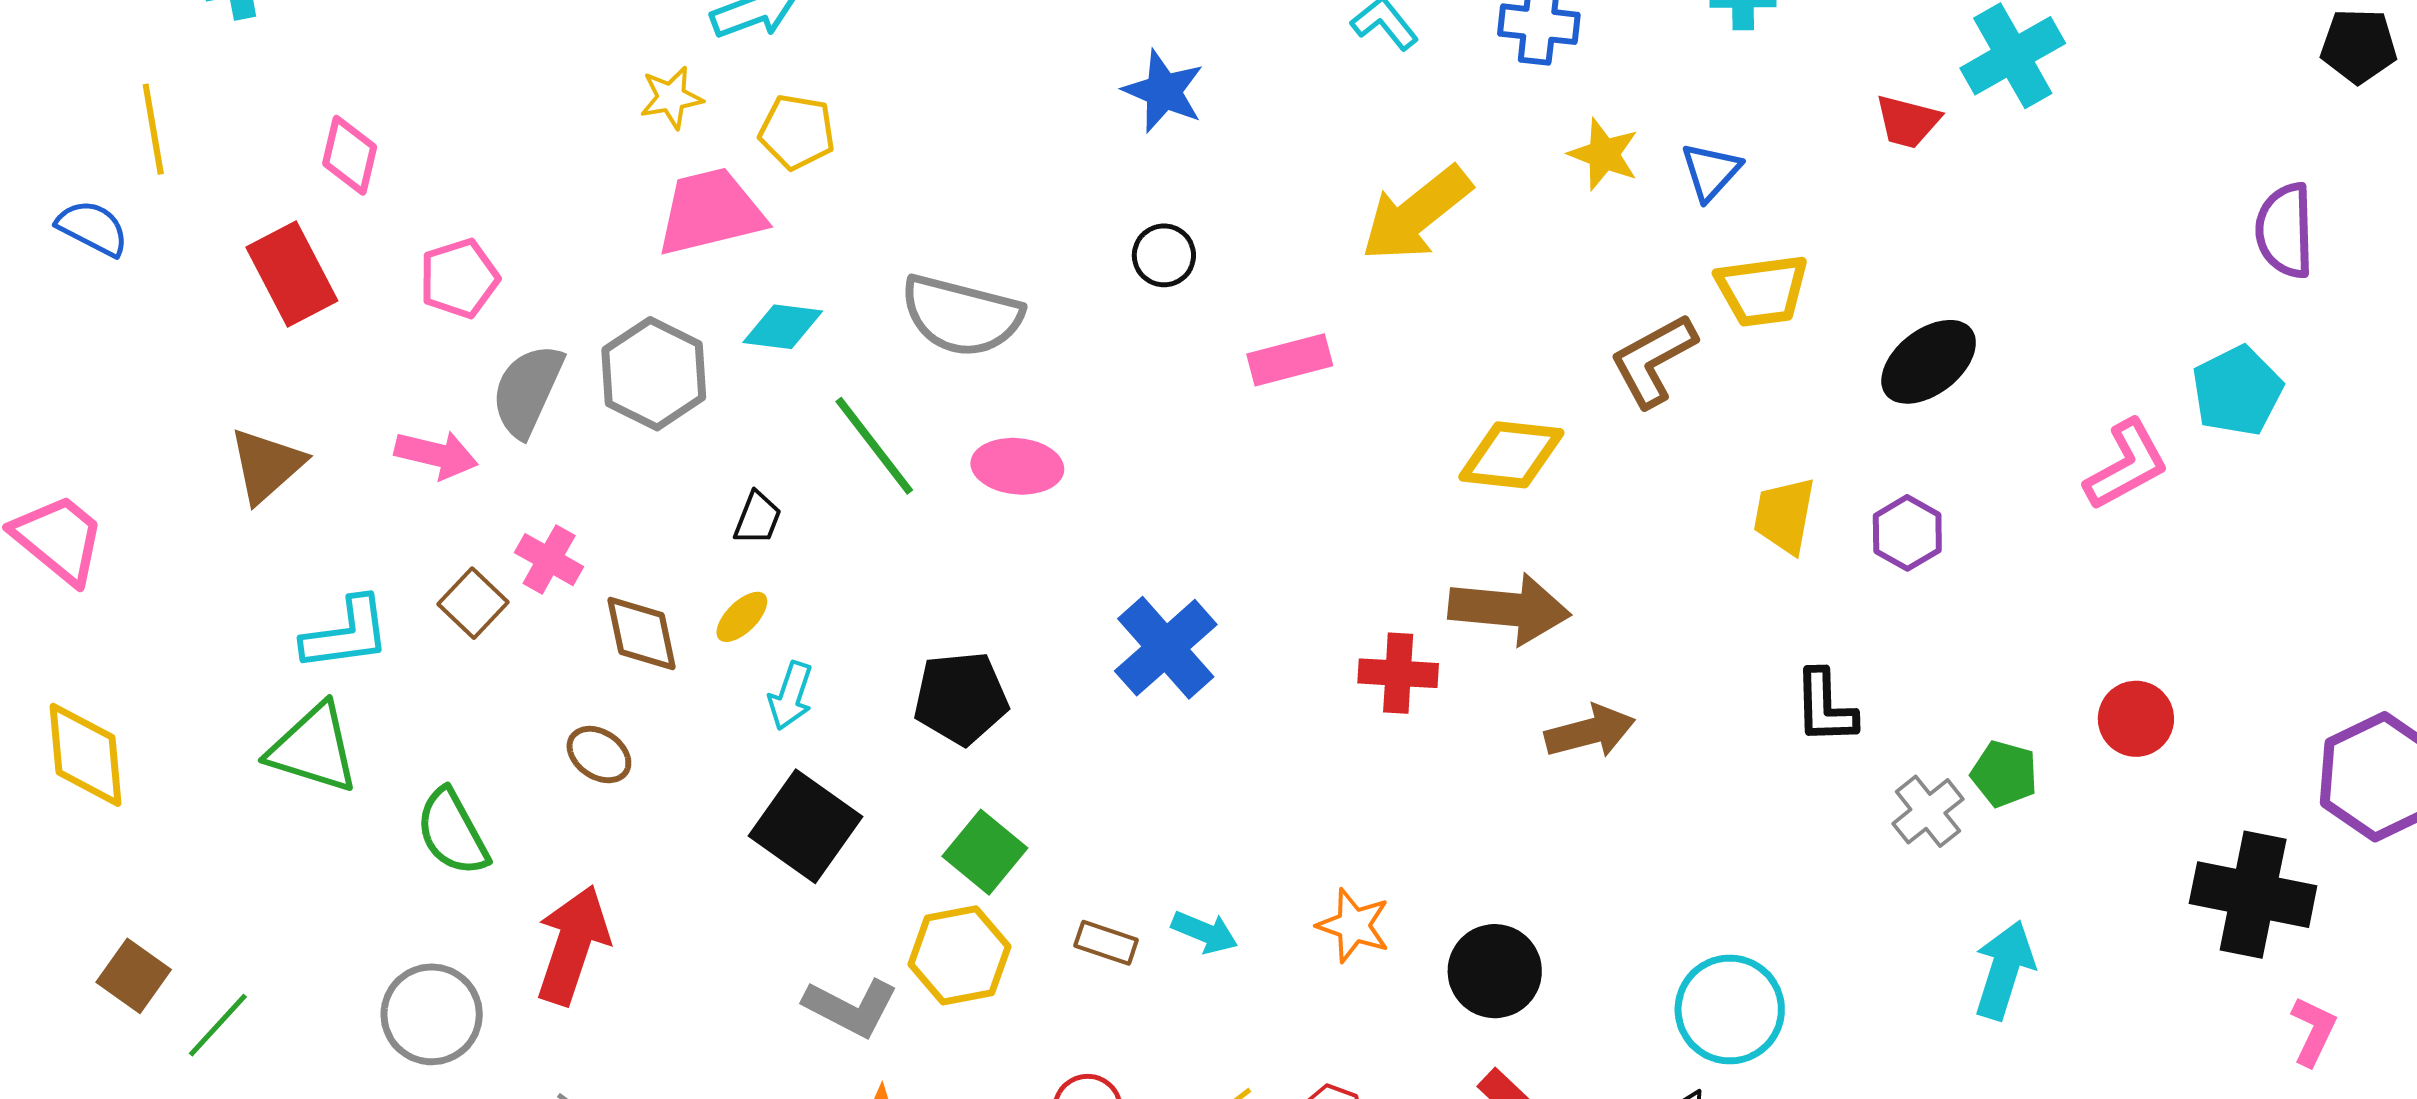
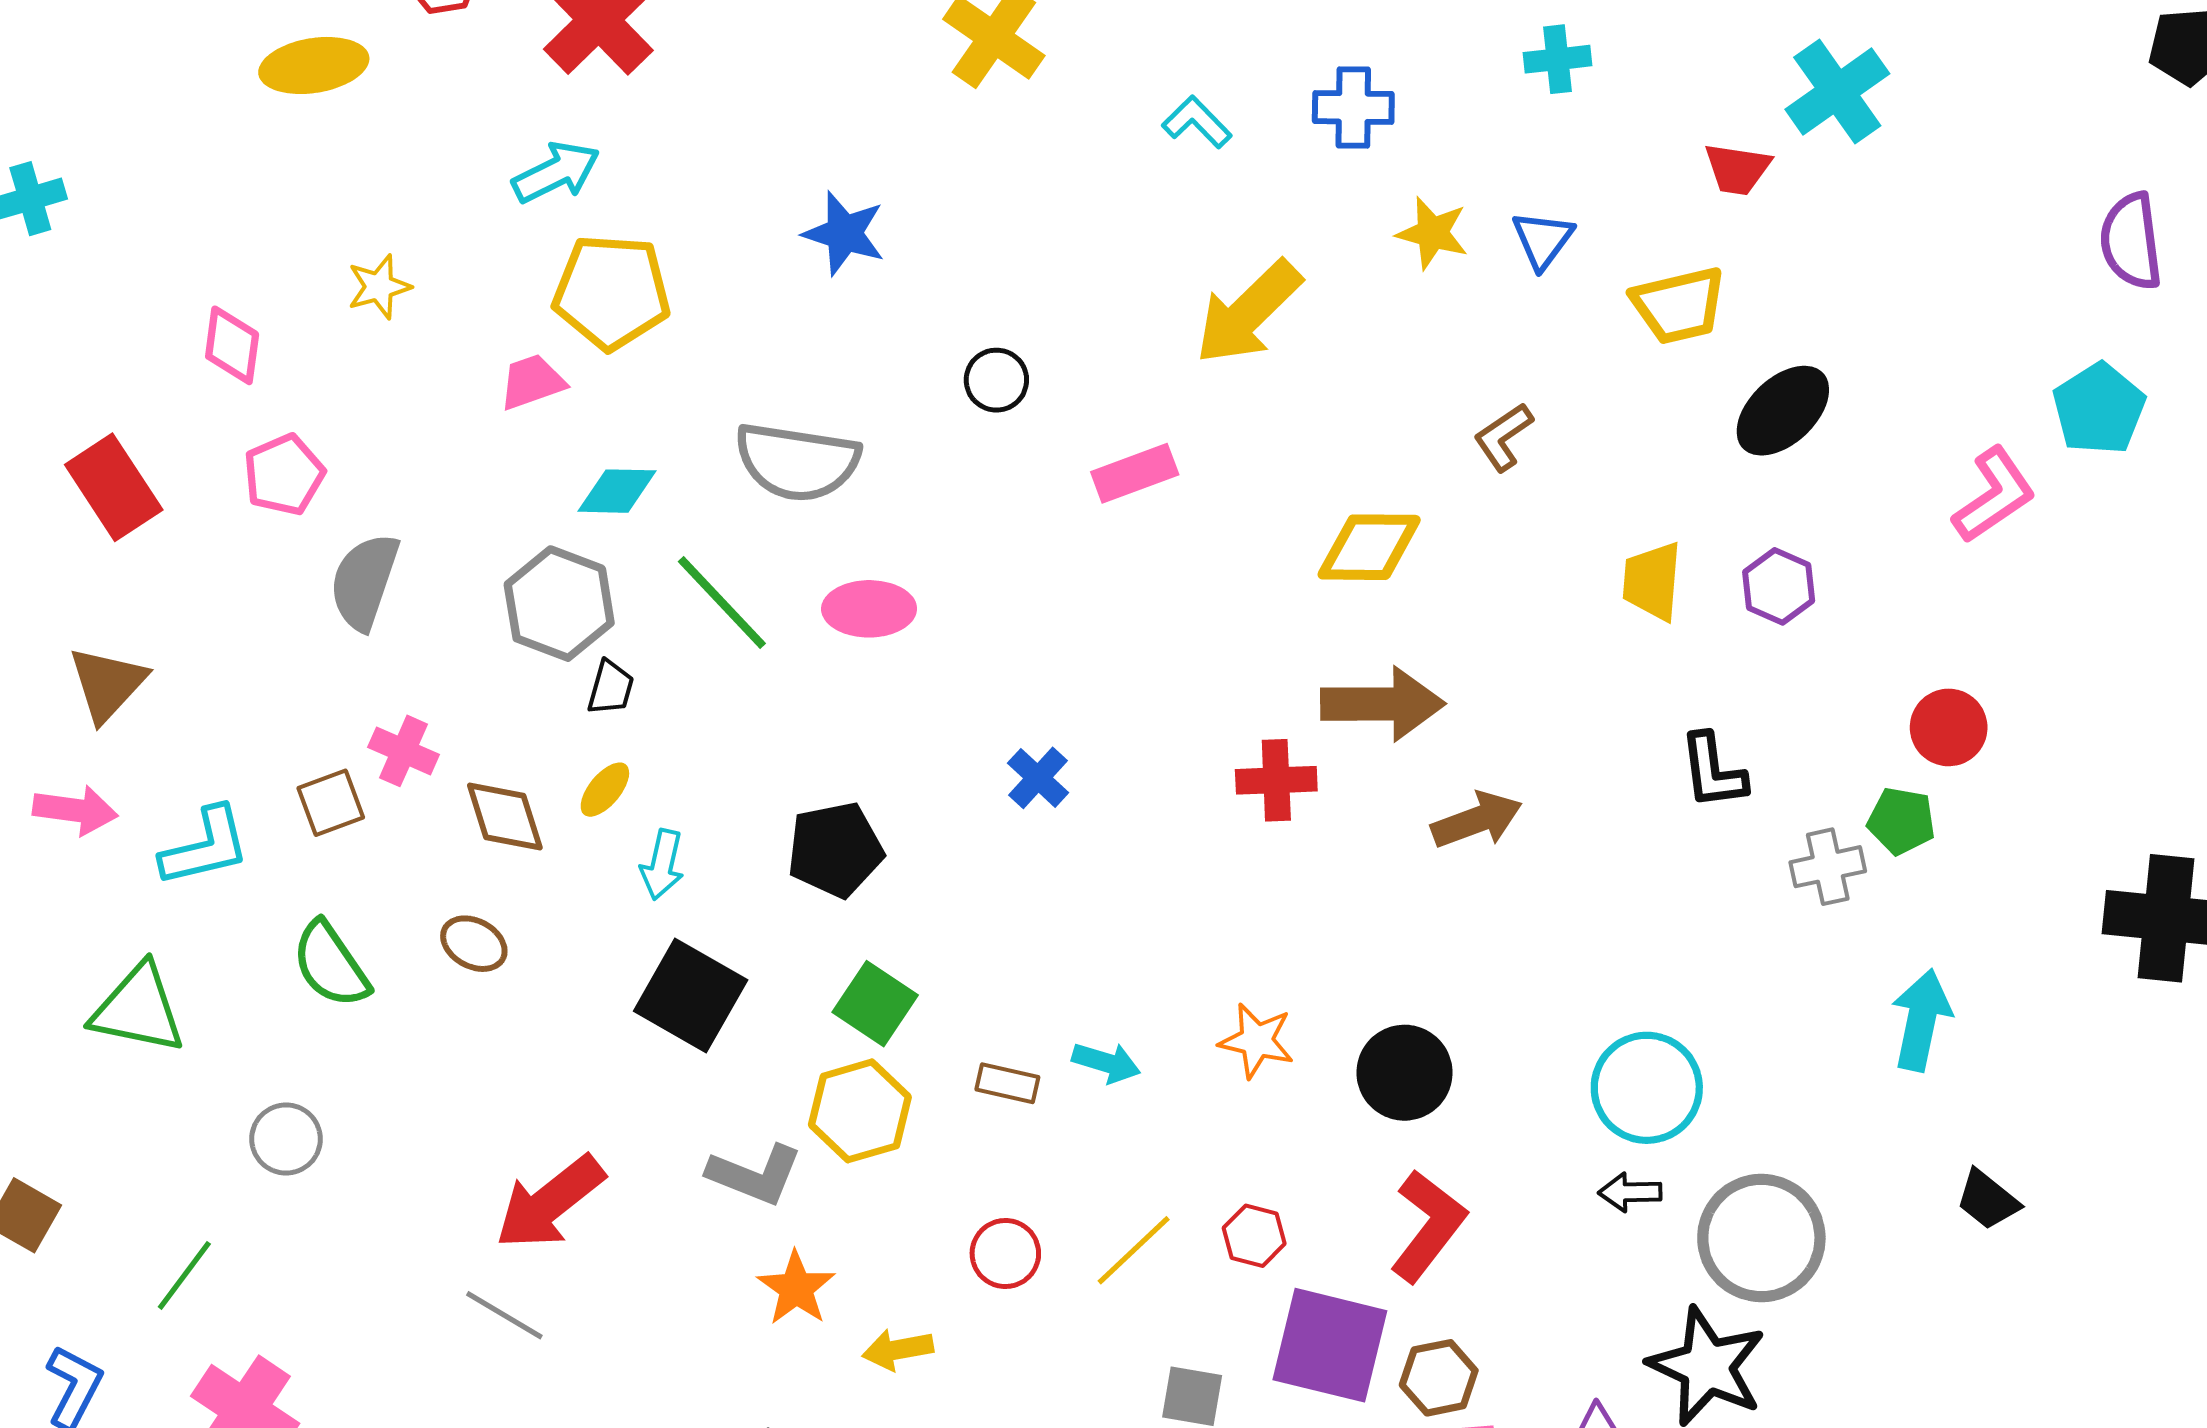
blue star: (1163, 91) -> (844, 233), moved
yellow star: (671, 98) -> (379, 287), moved
yellow pentagon: (797, 132) -> (612, 292), size x1.5
pink diamond: (350, 155) -> (232, 345), moved
pink trapezoid: (710, 212) -> (532, 382), size x0.6
yellow trapezoid: (1762, 290) -> (1679, 305), moved
brown L-shape: (1653, 360) -> (1503, 437), size x0.7
gray hexagon: (654, 374) -> (559, 604), moved
pink arrow: (436, 455) -> (75, 810), moved
brown square: (473, 603) -> (331, 803), turned 32
blue cross: (1166, 648) -> (1038, 778), size x0.6
red circle: (2136, 719) -> (1949, 727), moved
green triangle: (313, 748) -> (138, 1009), moved
gray cross: (1928, 811) -> (1828, 867), turned 32
green semicircle: (452, 832) -> (331, 965), moved
red arrow: (573, 945) -> (550, 1203), moved, turned -141
gray circle: (432, 1014) -> (286, 1139), moved, size x0.7
green line: (218, 1025) -> (184, 1275), moved

